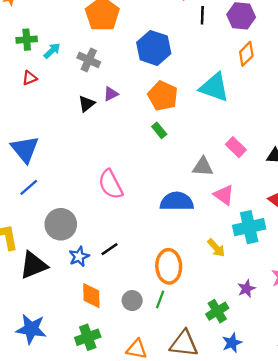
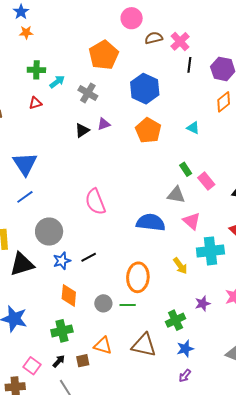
cyan triangle: (214, 87) -> (193, 128), size x0.5
green rectangle: (159, 130) -> (186, 169), moved
green line: (160, 299) -> (128, 305), turned 63

